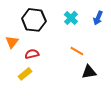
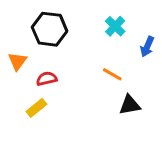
cyan cross: (71, 18) -> (115, 26), moved
blue arrow: (98, 18) -> (147, 47), moved

